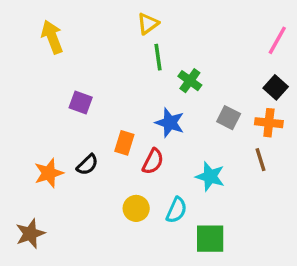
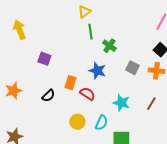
yellow arrow: (52, 37) -> (19, 30), moved
brown line: (260, 160) -> (151, 104), moved, turned 48
red semicircle: (153, 161) -> (87, 94), turned -84
orange star: (49, 173) -> (13, 91), moved

